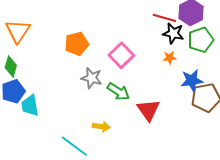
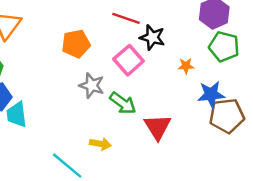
red line: (164, 18) -> (126, 18), moved
black star: (173, 33) -> (152, 37), moved
green pentagon: (201, 40) -> (224, 47), turned 30

